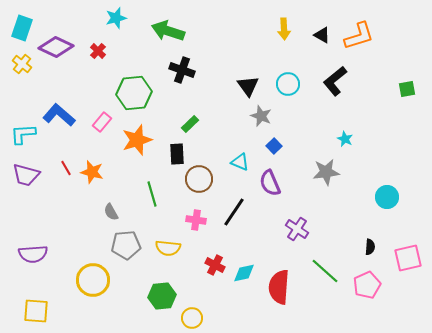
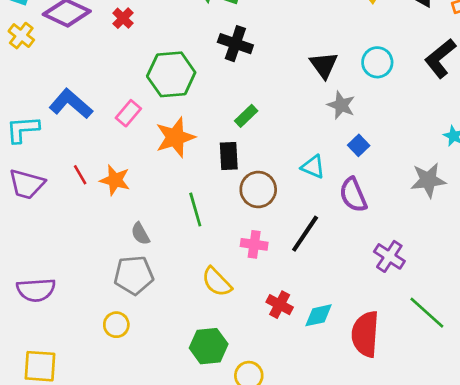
gray pentagon: (126, 245) -> (134, 275), moved
yellow semicircle: (168, 248) -> (217, 282), turned 40
yellow circle: (93, 280) -> (116, 325), size x0.6

